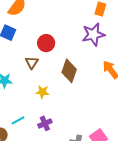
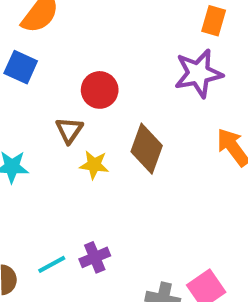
yellow star: (42, 92) -> (94, 165), moved
cyan line: (18, 120) -> (52, 264), moved

